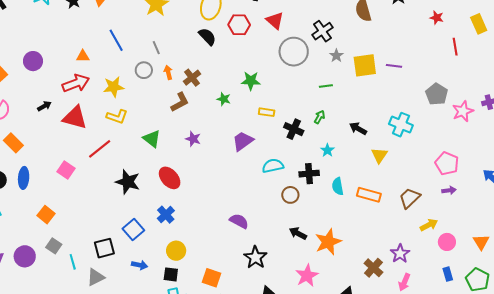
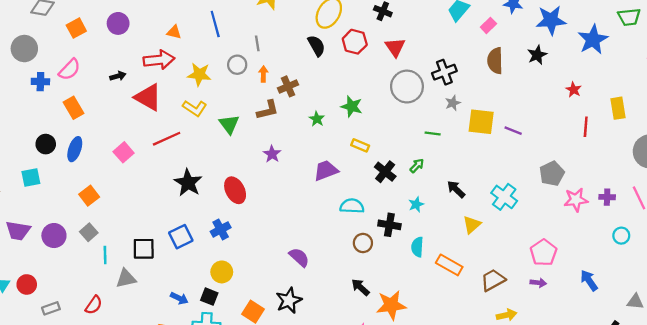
green triangle: (152, 139) -> (229, 124), moved
black star: (255, 257) -> (289, 300), moved
blue arrow: (140, 265) -> (179, 298), moved

